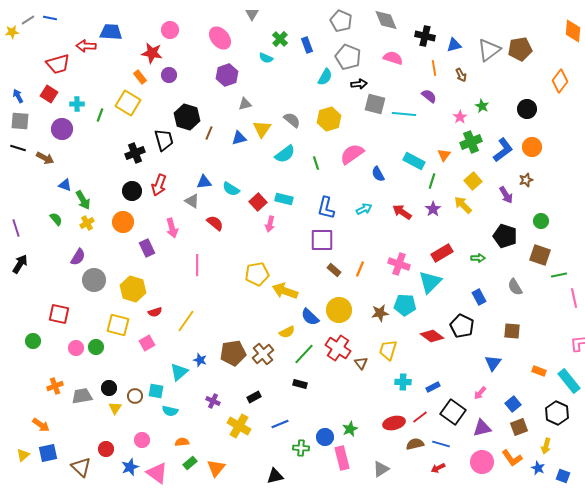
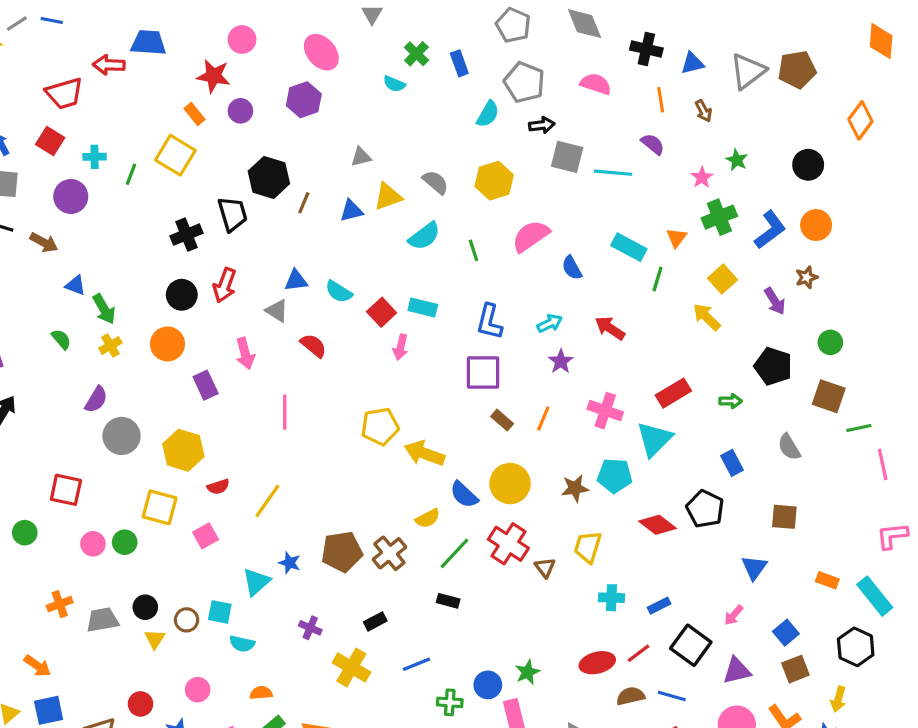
purple hexagon: (227, 75) -> (304, 100), moved
yellow triangle: (262, 129) -> (388, 196), turned 36
purple star: (433, 209) -> (561, 361), moved

